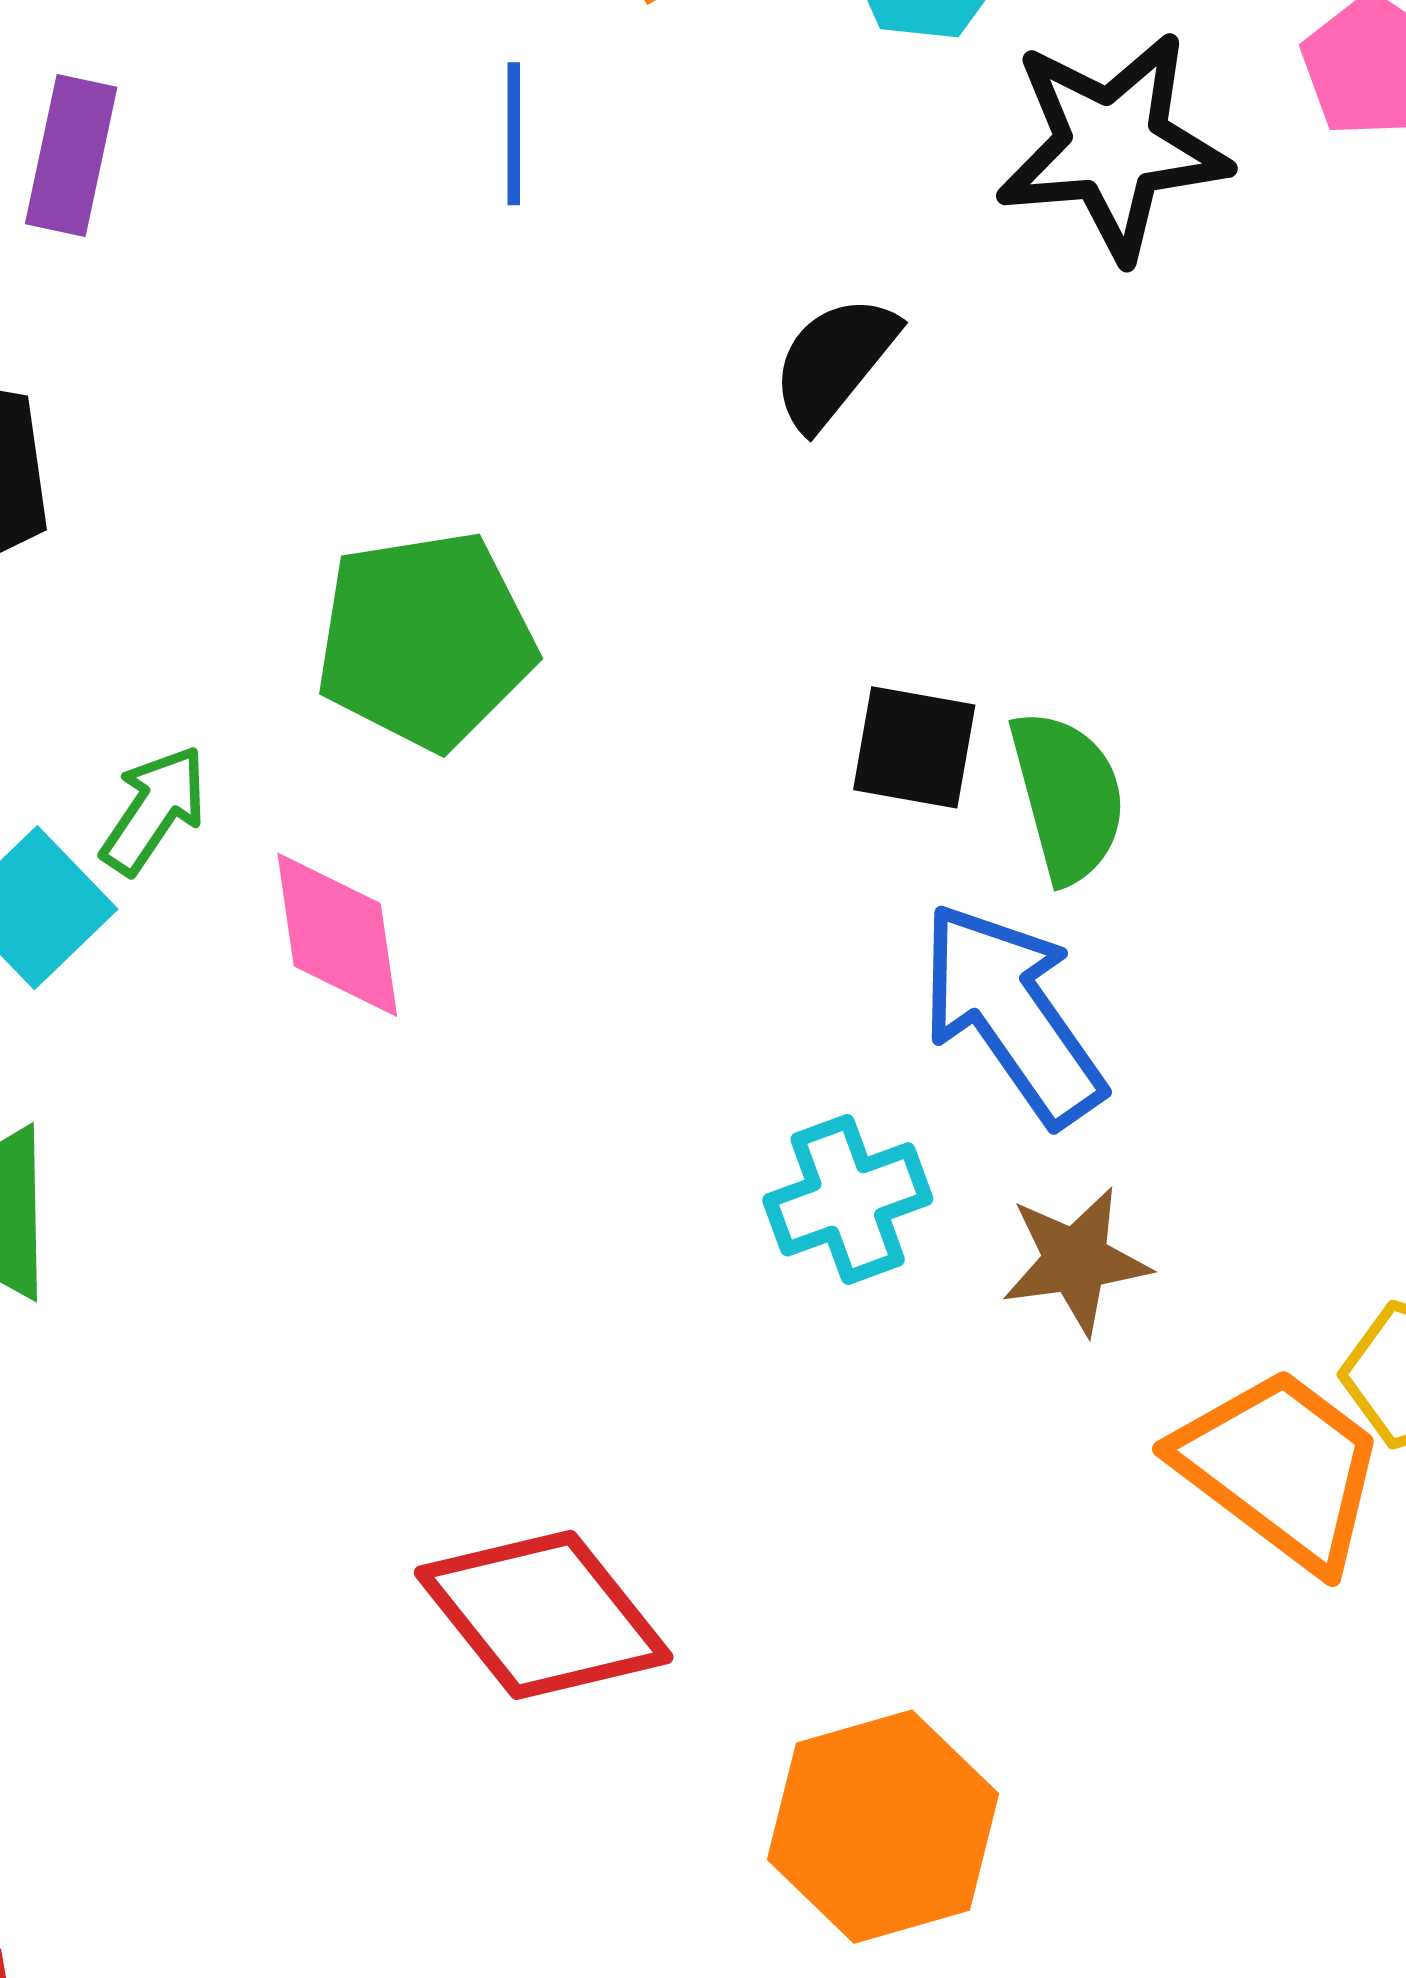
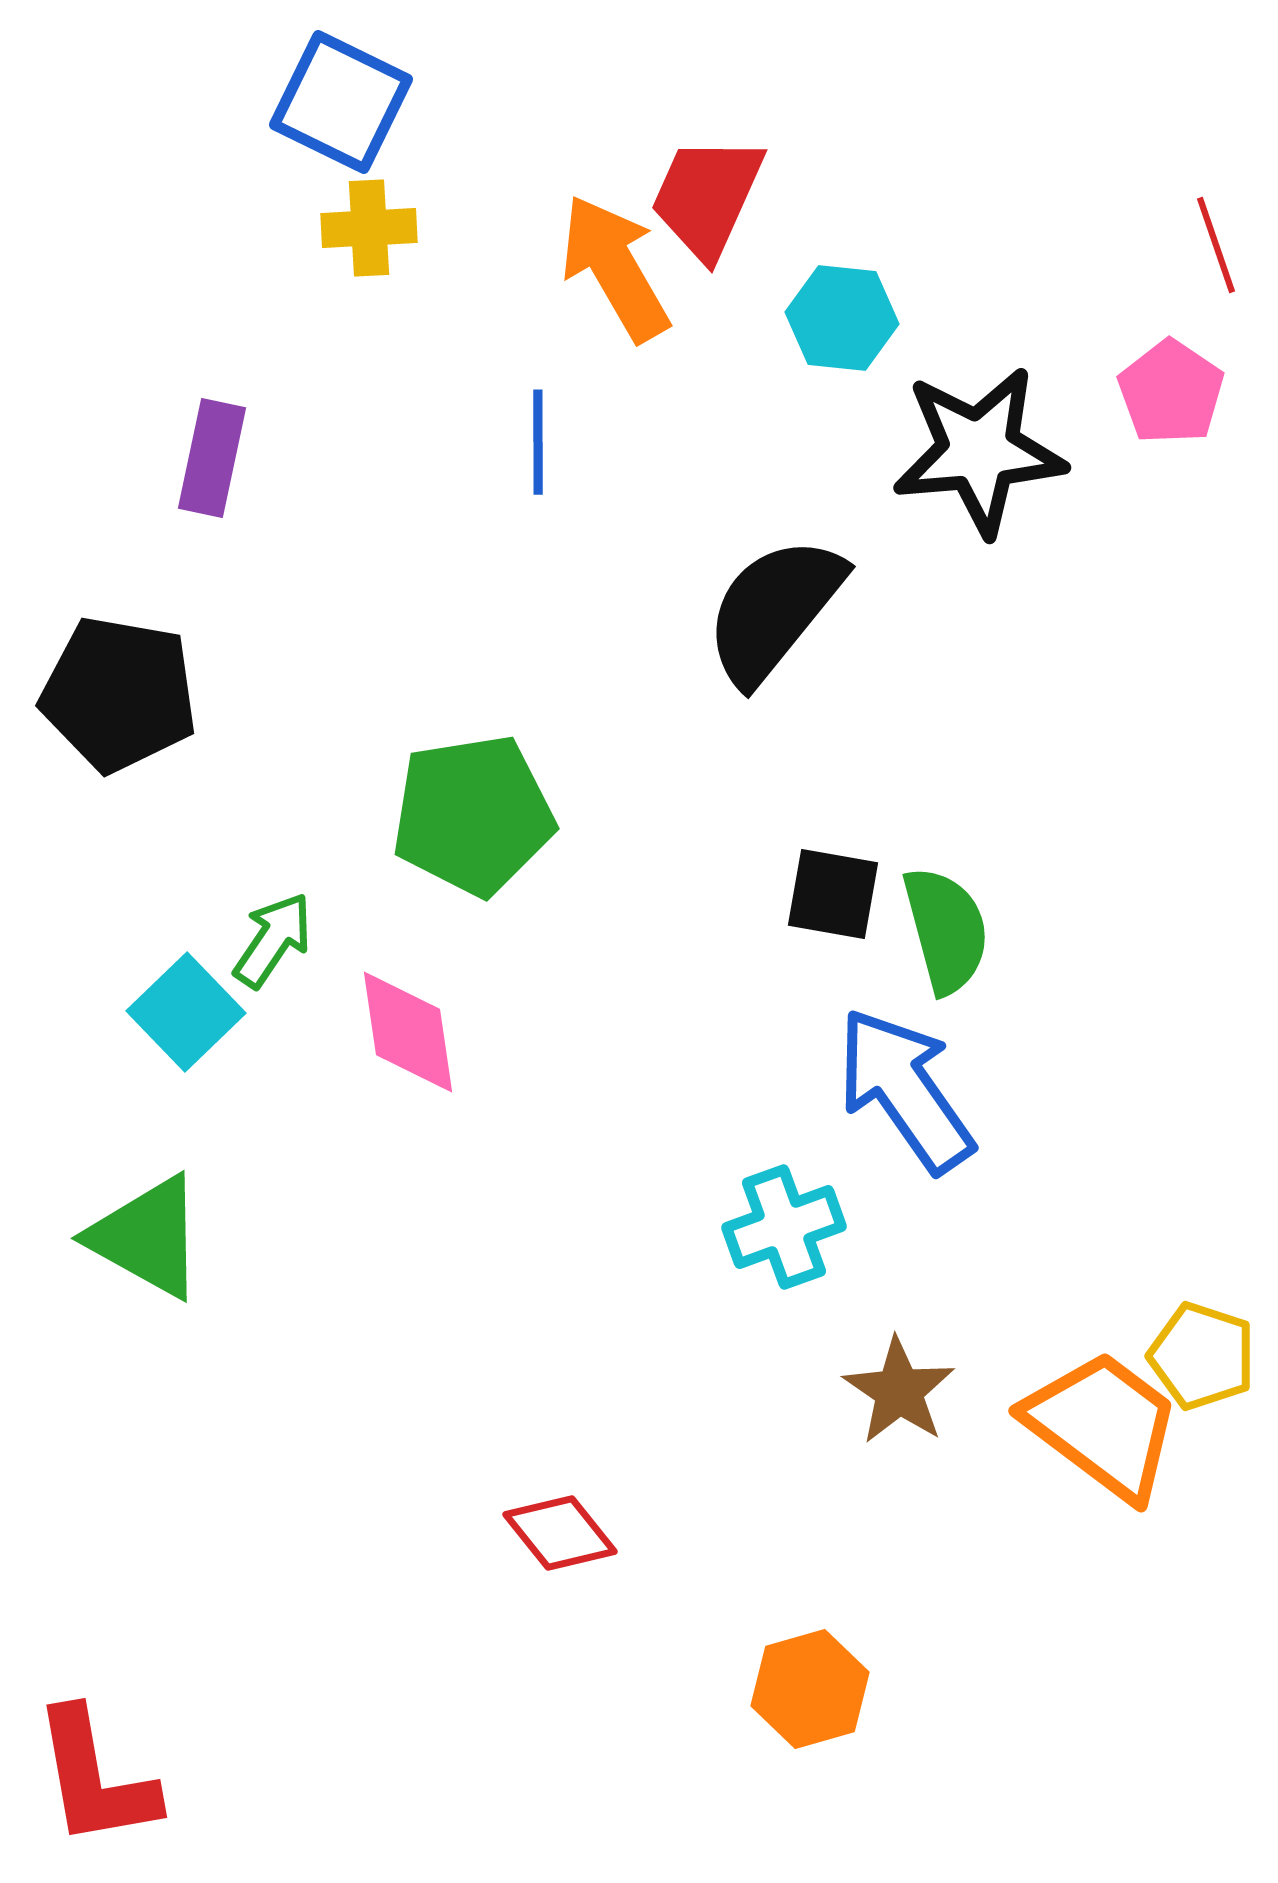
black semicircle: (834, 362) -> (774, 610), size x1.5
brown star: (1076, 1261) -> (899, 1391), moved, turned -30
red diamond: (544, 1615) -> (560, 1533), size x0.6
orange hexagon: (883, 1827) -> (810, 1689), size x0.7

